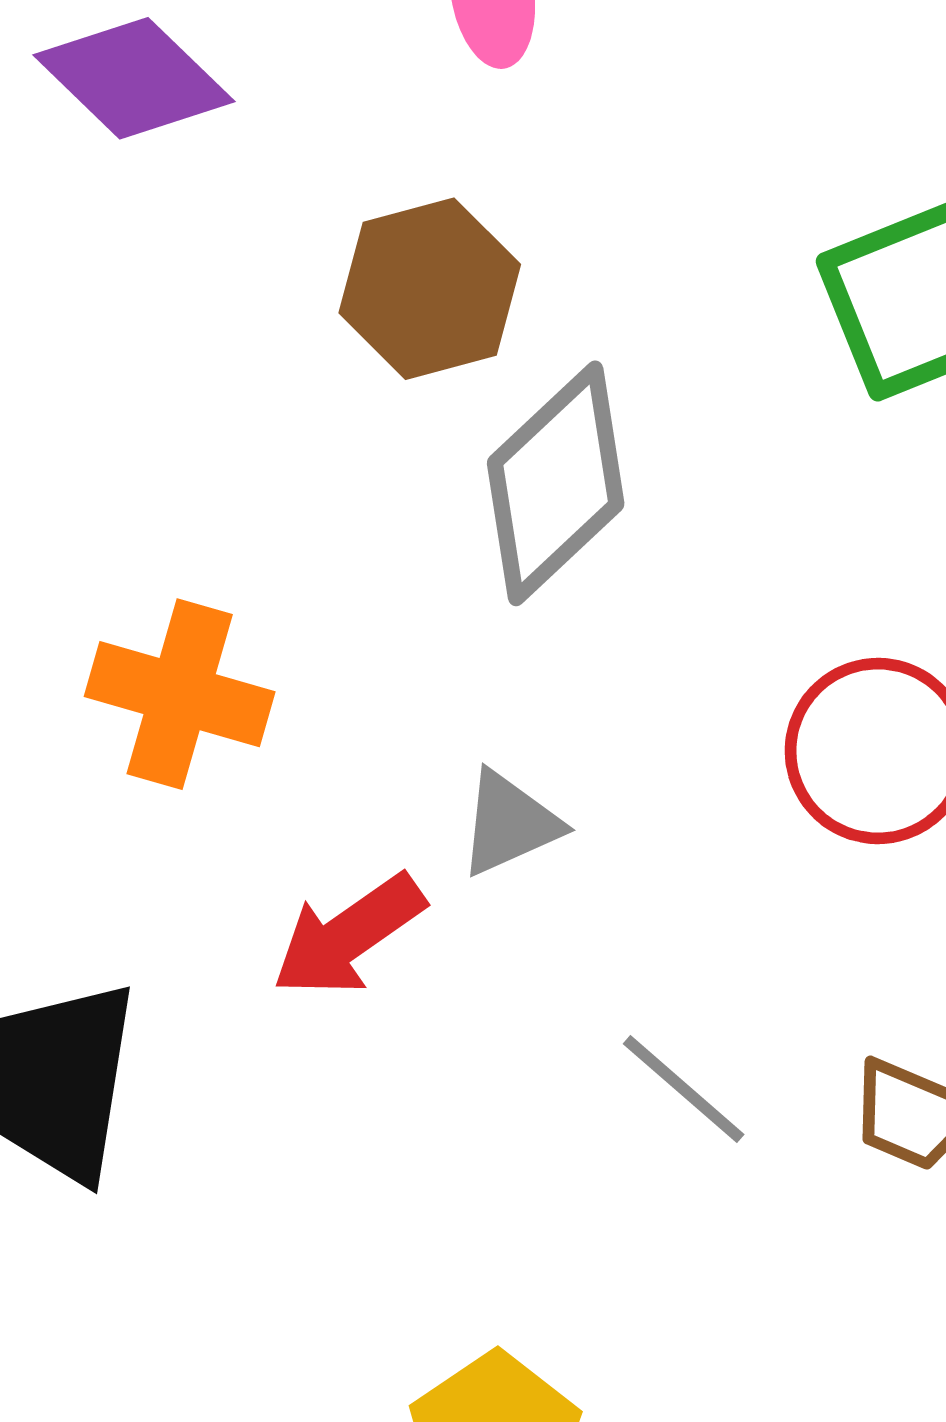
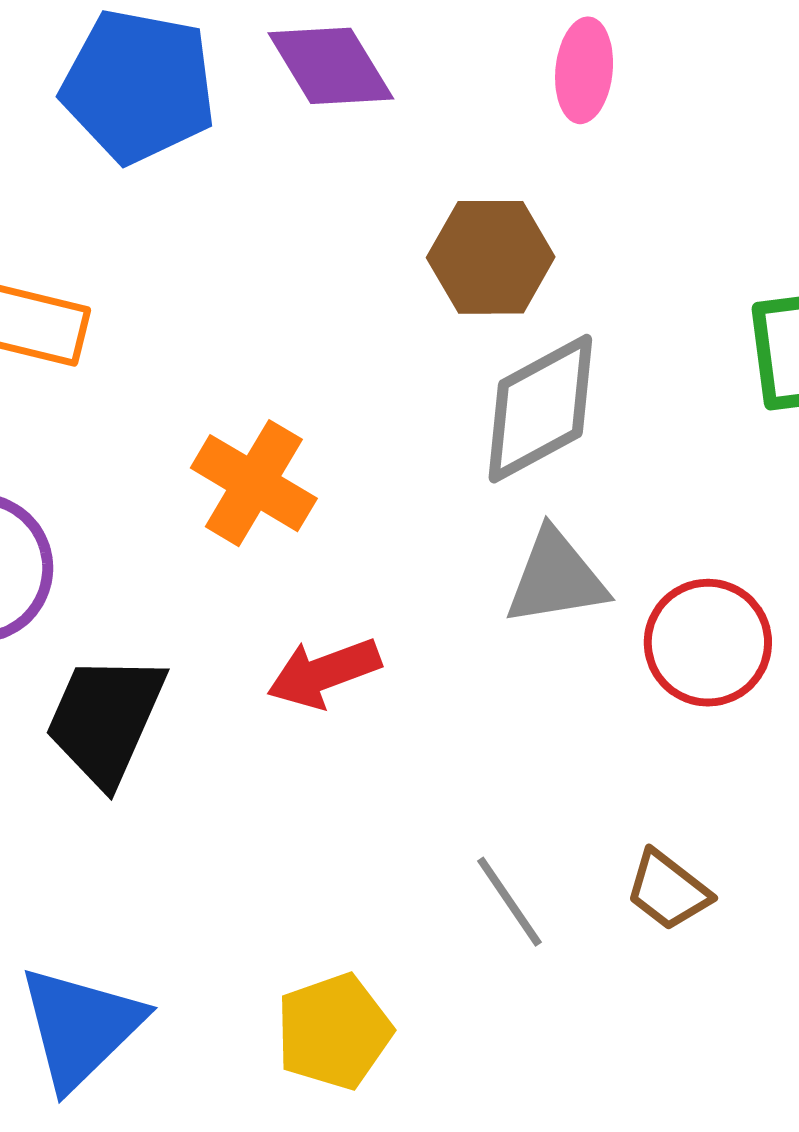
gray triangle: (509, 823) -> (556, 578), moved, size x1.4
gray line: (684, 1089) -> (509, 902), moved

